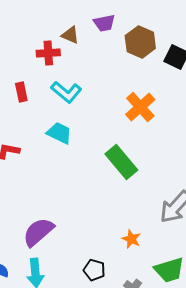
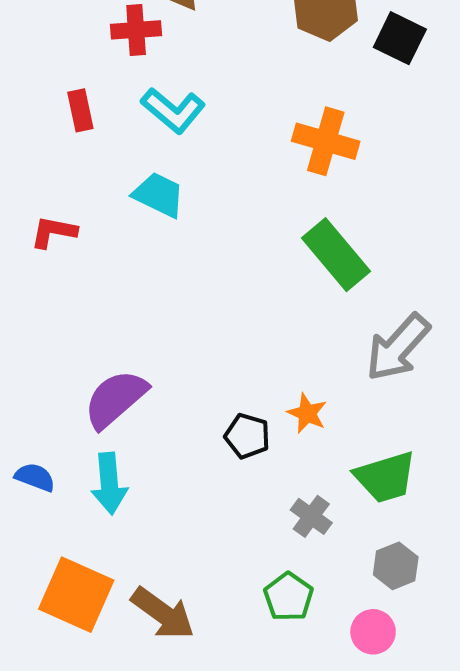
orange cross: (140, 107) -> (326, 141), turned -32
green rectangle: (121, 162) -> (336, 255), moved
black pentagon: (94, 270) -> (247, 436), moved

